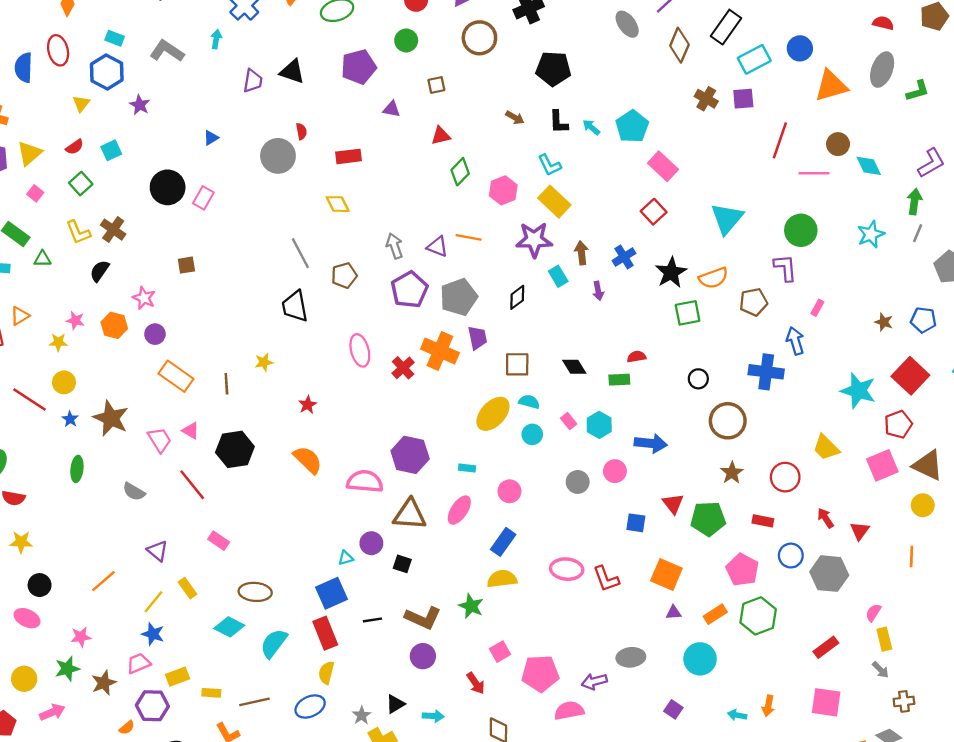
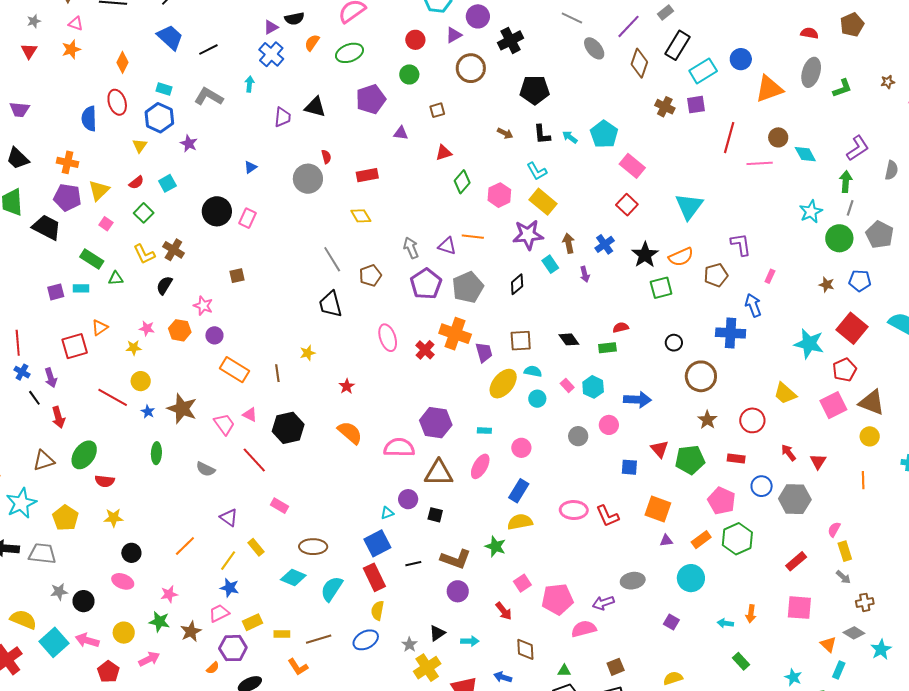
green circle: (801, 230) -> (839, 238), moved
purple trapezoid: (477, 338) -> (484, 352), moved
green star: (67, 669) -> (159, 622), turned 30

